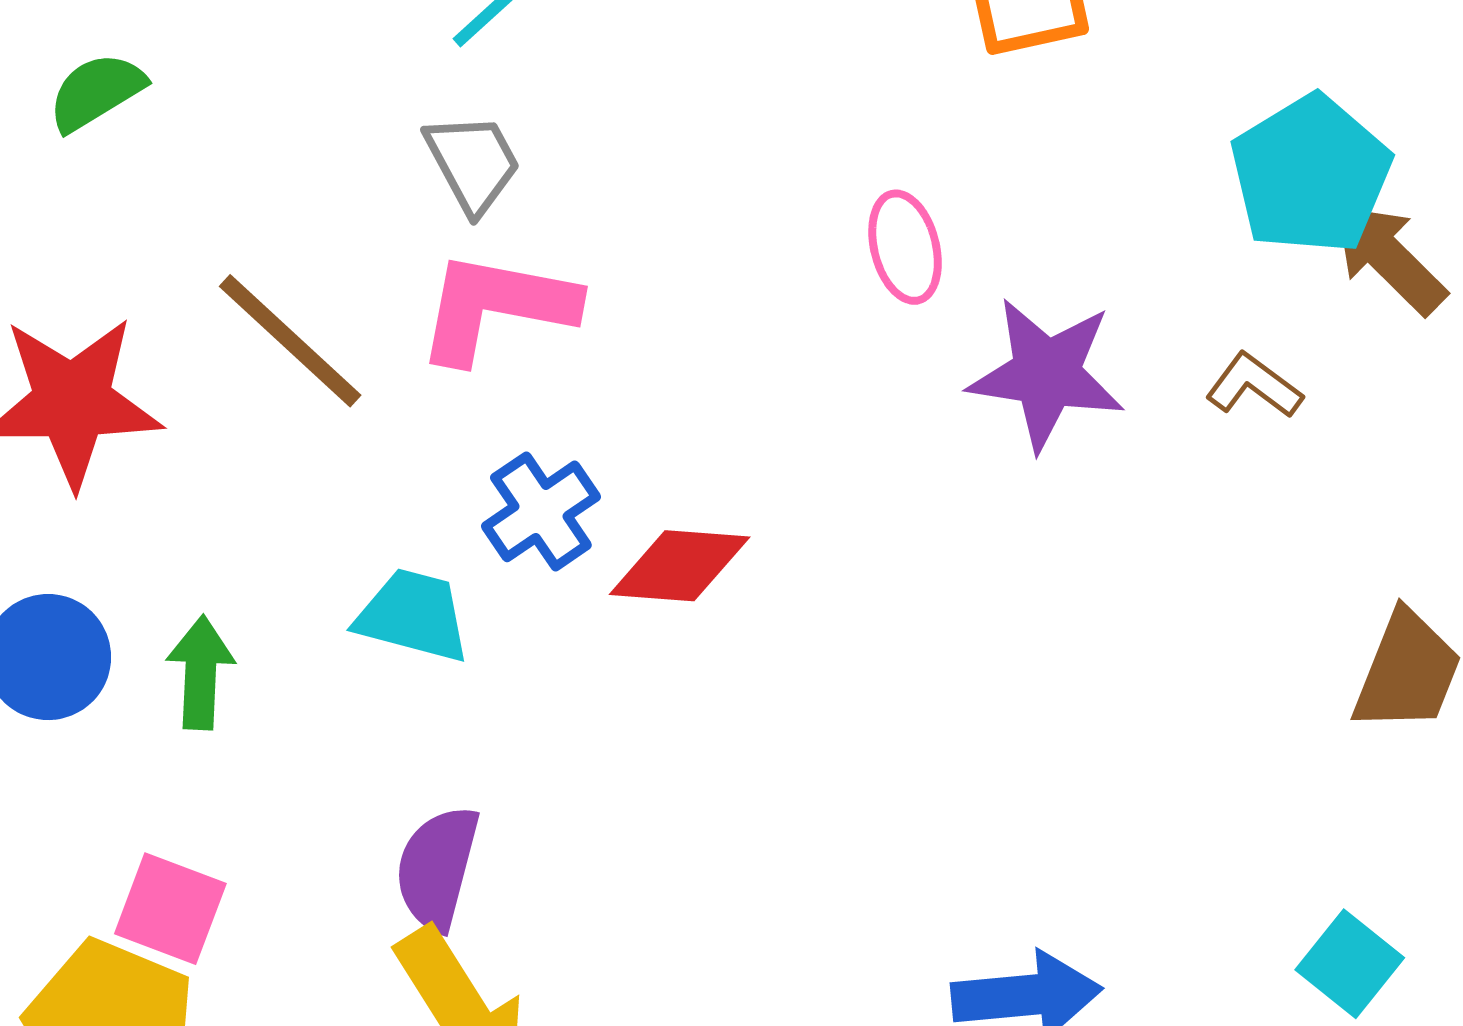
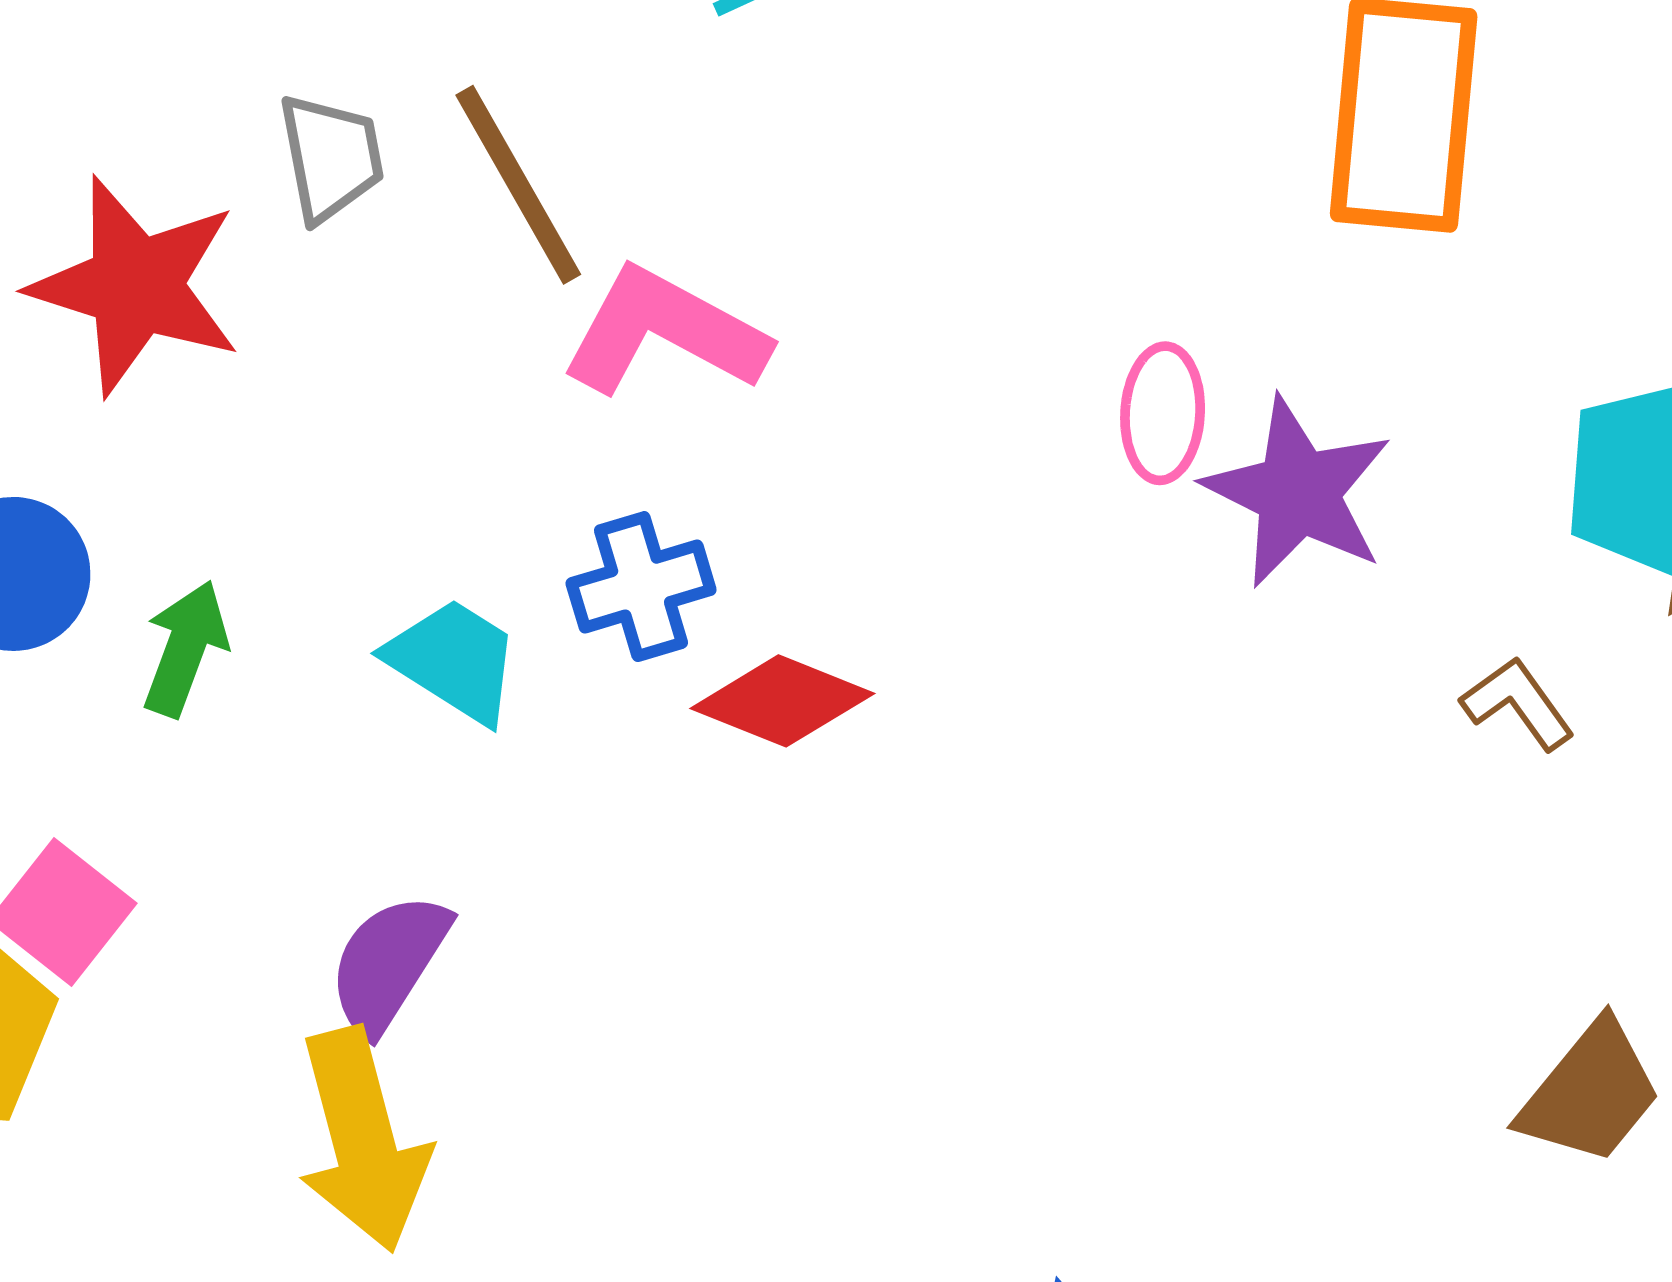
gray trapezoid: (473, 163) -> (331, 157), moved
brown line: (290, 341) -> (518, 185), moved
purple star: (1046, 374) -> (1298, 492), moved

